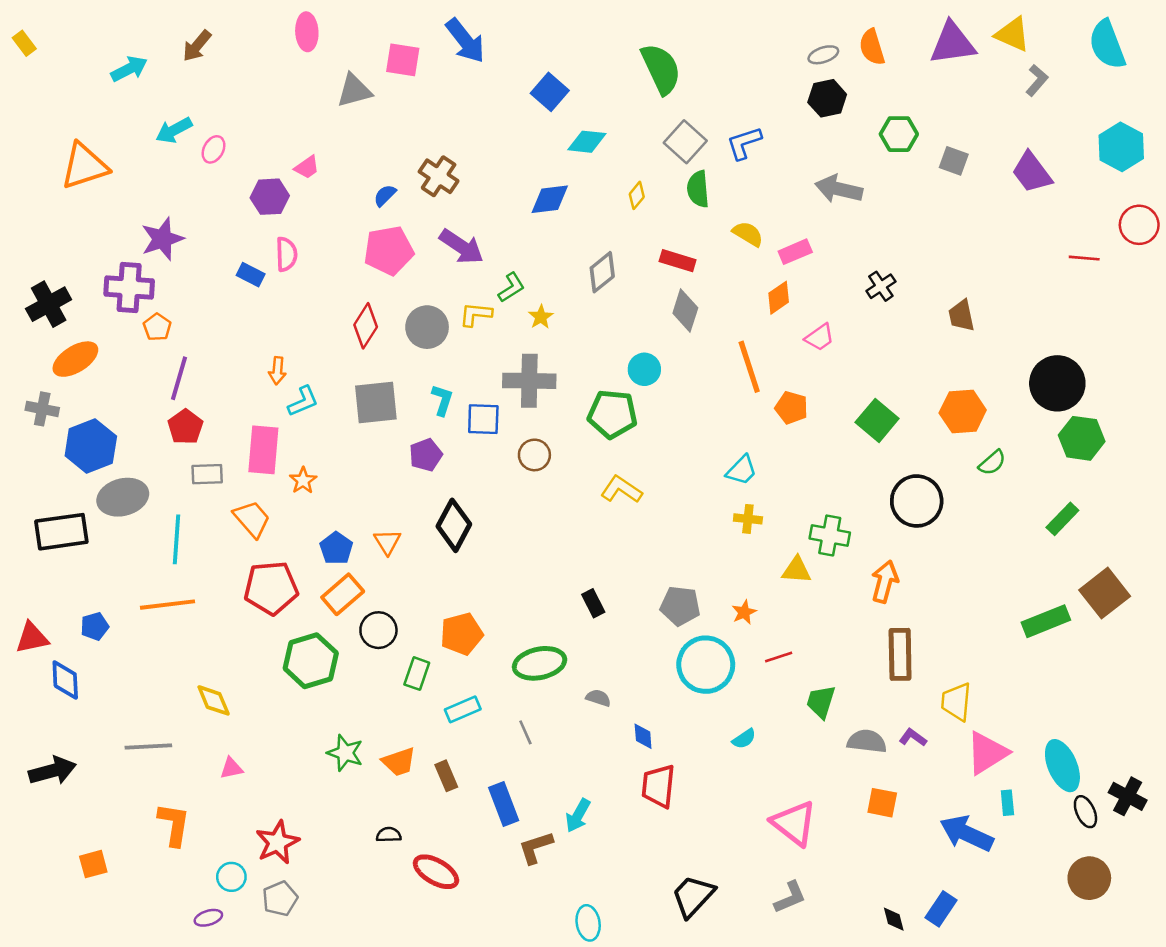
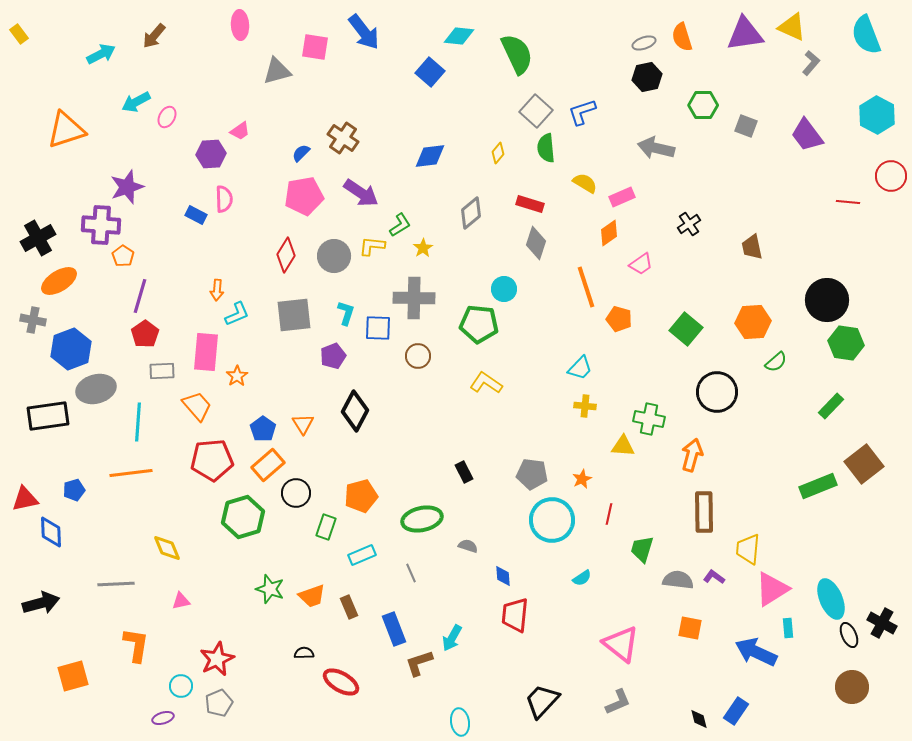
cyan diamond: (587, 142) -> (459, 36), moved
red line: (779, 657) -> (609, 514), turned -60
orange square: (93, 864) -> (73, 676), size x1.4

